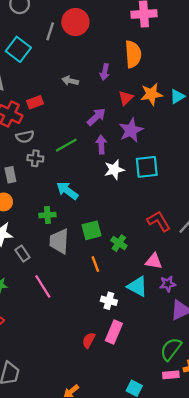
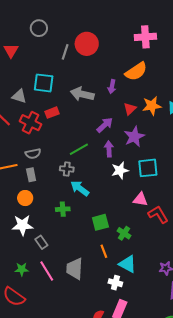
cyan square: (18, 49) -> (44, 83), moved, turned -30
orange semicircle: (133, 54) -> (136, 71), turned 60
gray arrow: (70, 81) -> (82, 94), size x1.6
gray semicircle: (25, 137) -> (33, 154), moved
gray cross: (35, 158) -> (67, 169), moved
gray trapezoid: (59, 241) -> (75, 269), moved
pink triangle: (154, 261) -> (140, 199), moved
pink line: (43, 286) -> (47, 271), moved
cyan triangle: (137, 287) -> (128, 264), moved

